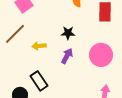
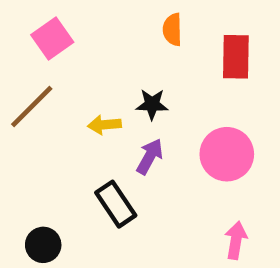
yellow arrow: (39, 46) -> (104, 125), moved
black rectangle: (39, 81) -> (116, 204), moved

